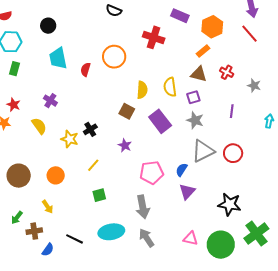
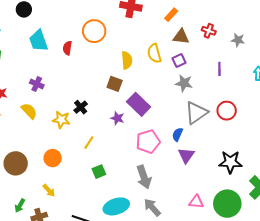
orange rectangle: (203, 51) -> (171, 15), moved
purple rectangle: (160, 121) -> (139, 104), moved

